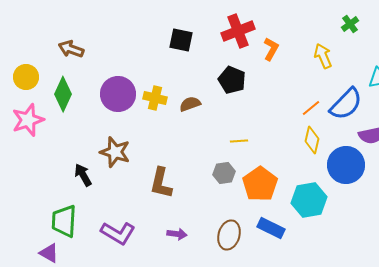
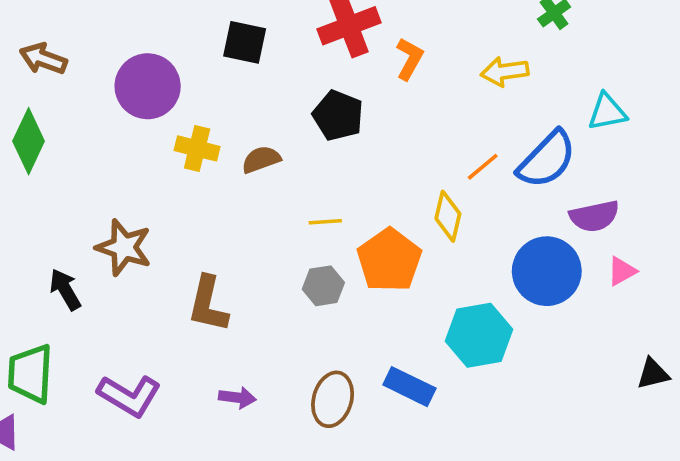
yellow arrow: (323, 56) -> (505, 72), turned -75
purple circle: (118, 94) -> (148, 86), moved
yellow diamond: (312, 140) -> (448, 216), moved
yellow line: (239, 141) -> (325, 222), moved
orange pentagon: (260, 184) -> (389, 260), moved

